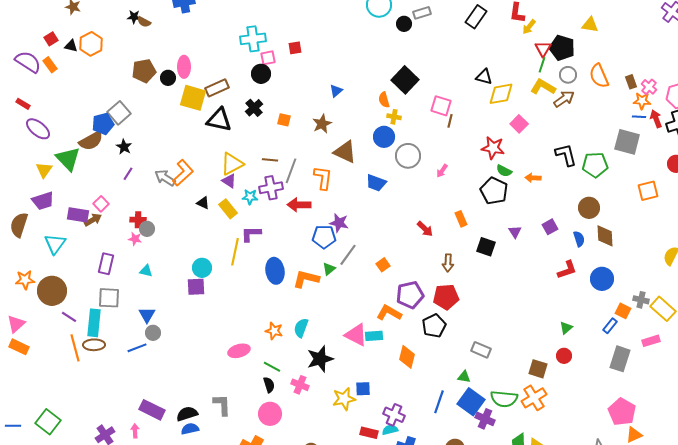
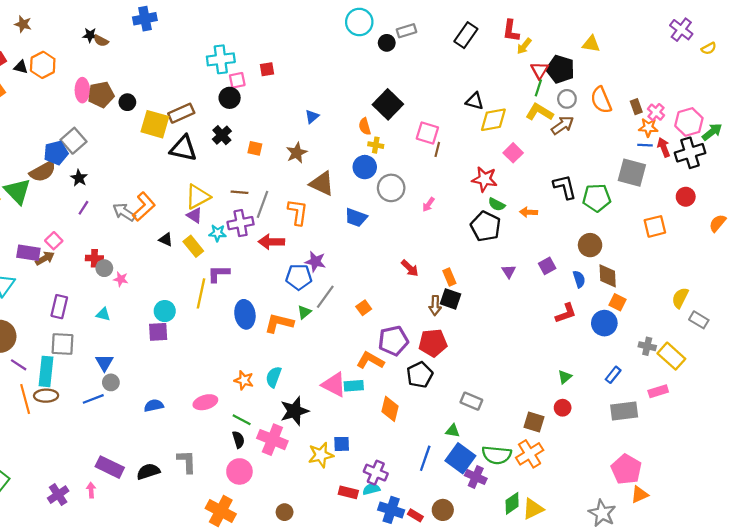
pink ellipse: (184, 67) -> (82, 90), moved
orange rectangle: (461, 219) -> (449, 277), moved
pink star: (135, 239) -> (121, 279), moved
black square: (486, 247) -> (450, 299), moved
orange square: (623, 311) -> (618, 302), moved
gray rectangle: (620, 359) -> (624, 411), turned 65
pink cross: (300, 385) -> (272, 440), size x1.5
blue semicircle: (190, 429) -> (154, 406), moved

